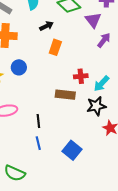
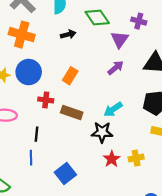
purple arrow: (104, 40) -> (116, 68), moved
orange rectangle: (55, 47) -> (70, 76), moved
blue circle: (19, 67) -> (29, 72), size x1.5
red cross: (81, 76) -> (46, 100), moved

